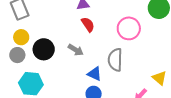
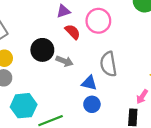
pink circle: (129, 28) -> (98, 21), moved
black circle: (44, 49) -> (42, 50), moved

